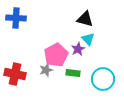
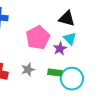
pink pentagon: (56, 55) -> (38, 38), moved
cyan circle: (103, 79) -> (72, 79), moved

